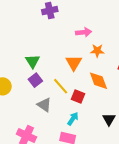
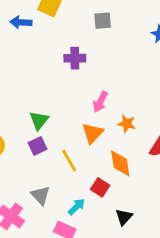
pink arrow: (84, 32) -> (100, 102), moved, turned 112
red square: (78, 97) -> (100, 187), moved
gray triangle: (44, 105) -> (40, 195), moved

